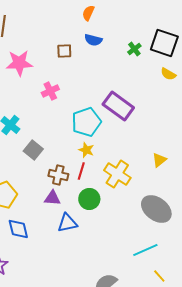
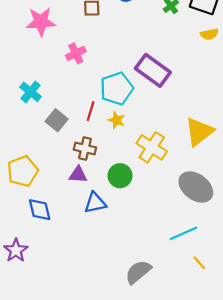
yellow semicircle: (168, 74) -> (209, 34), turned -42
yellow triangle: (159, 160) -> (199, 132), size x1.8
red line: (81, 171) -> (91, 111), moved

